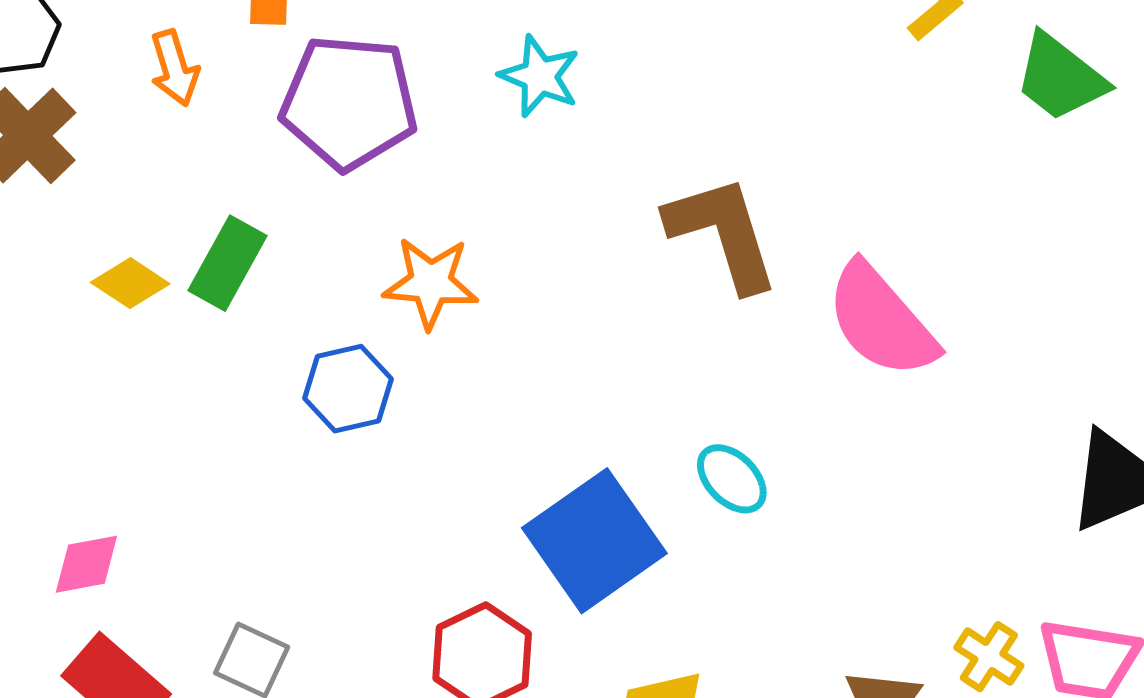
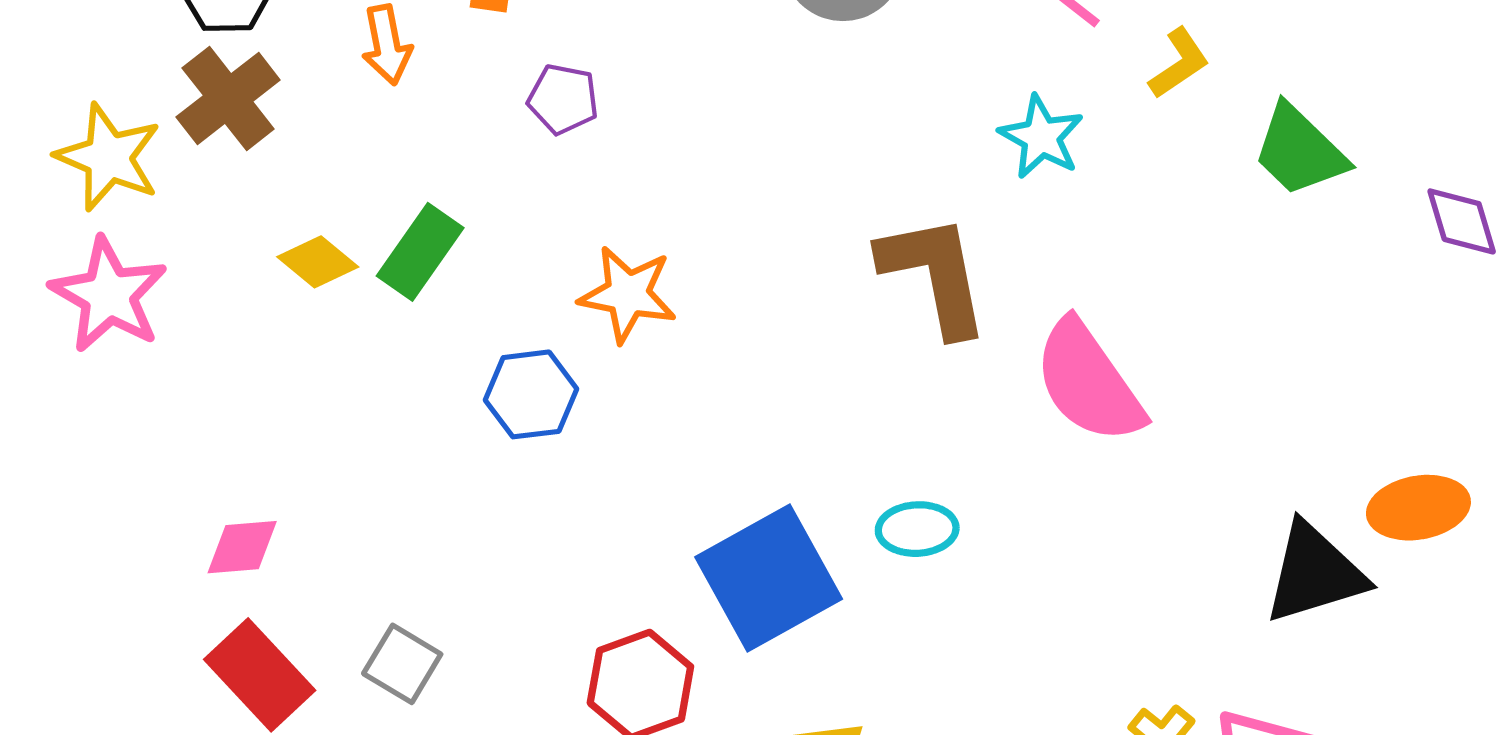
cyan star: (540, 76) -> (1041, 137), moved
purple pentagon: (349, 102) -> (563, 99), size x0.5
cyan ellipse: (732, 479) -> (917, 529), turned -54

